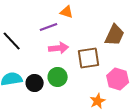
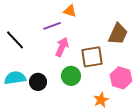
pink arrow: (59, 48) -> (62, 47), turned -60
green circle: (58, 77) -> (71, 76), moved

